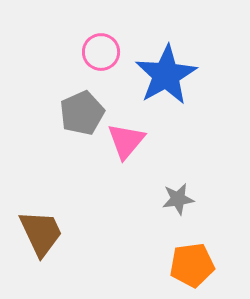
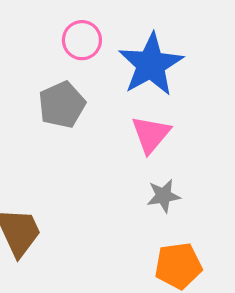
pink triangle: (126, 141) -> (151, 134), moved

